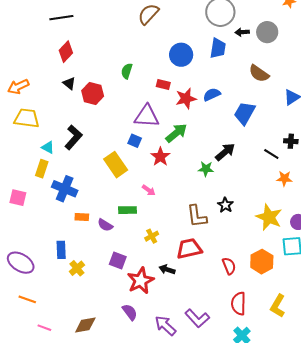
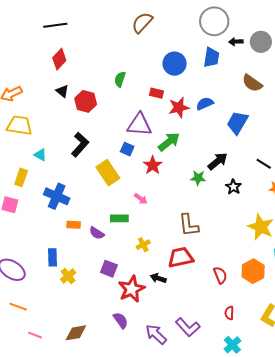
black L-shape: (73, 137) -> (80, 145), moved
yellow rectangle: (42, 169) -> (21, 177), moved
black star: (225, 205) -> (233, 187), moved
red semicircle: (239, 304) -> (229, 313), size x0.6

